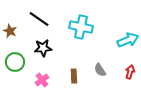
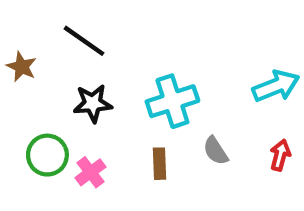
cyan cross: (81, 27) -> (172, 101), moved, turned -30
green circle: (15, 62) -> (47, 155), moved

